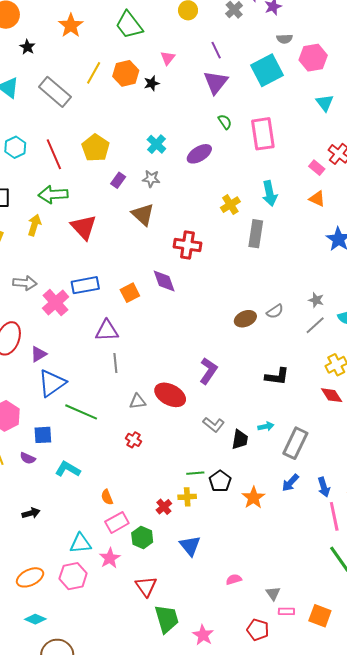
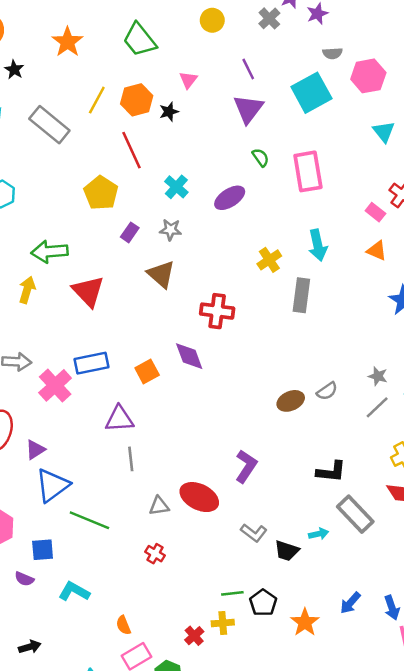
red line: (54, 154) -> (132, 150), moved
black trapezoid: (240, 440) -> (287, 551), turned 100
gray rectangle: (295, 443) -> (355, 514), moved, turned -68

